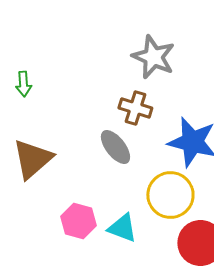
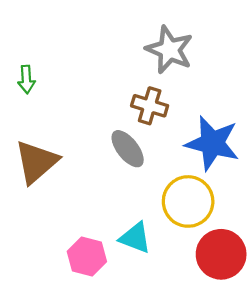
pink hexagon: (78, 221) -> (87, 256), moved

